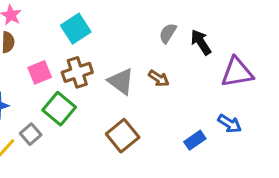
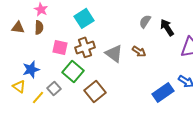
pink square: (40, 72) -> (60, 47), turned 35
brown square: (123, 136) -> (95, 91), moved
blue rectangle: (195, 140) -> (163, 92), size x1.5

